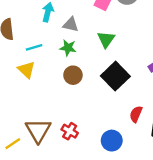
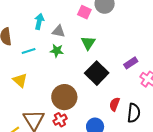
yellow triangle: (26, 70) -> (20, 80), moved
brown circle: (73, 75) -> (64, 97), moved, size x1.6
red cross: (70, 131) -> (60, 120), turned 32

